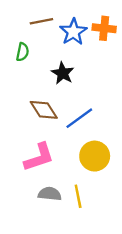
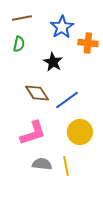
brown line: (41, 21) -> (22, 18), moved
orange cross: (104, 28) -> (88, 43), moved

